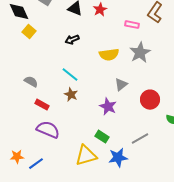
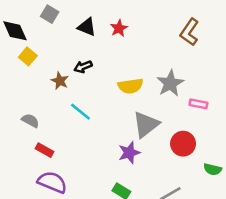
pink rectangle: (132, 25) -> (198, 104), moved
gray triangle: (121, 85) -> (146, 124), size x1.6
brown star: (71, 95) -> (60, 81), moved
purple star: (108, 107) -> (129, 153), turned 30

